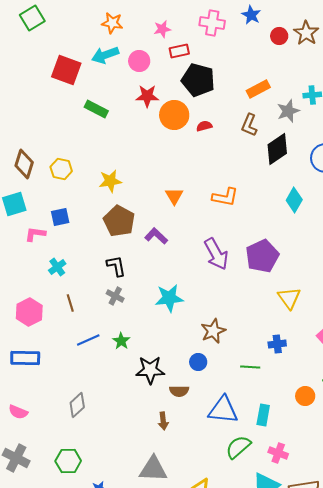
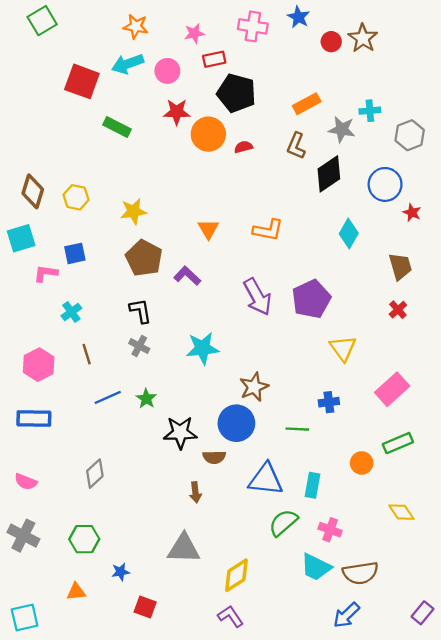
gray star: (288, 111) -> (342, 129), turned 30
blue circle: (198, 362) -> (236, 423), size x1.8

